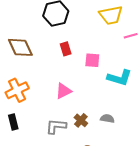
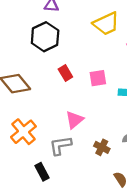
black rectangle: (13, 122) -> (42, 172), moved
gray L-shape: (56, 126) -> (60, 145), moved

